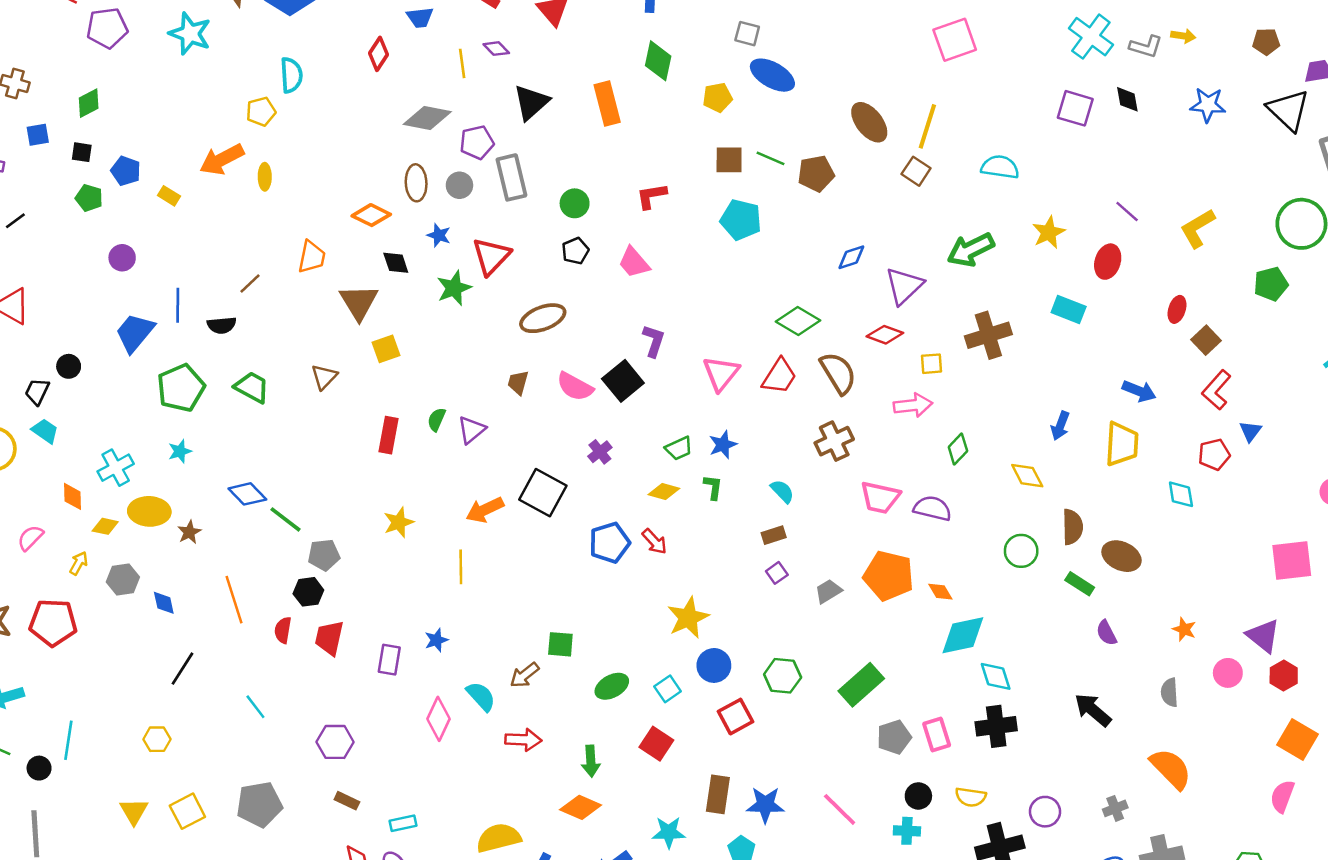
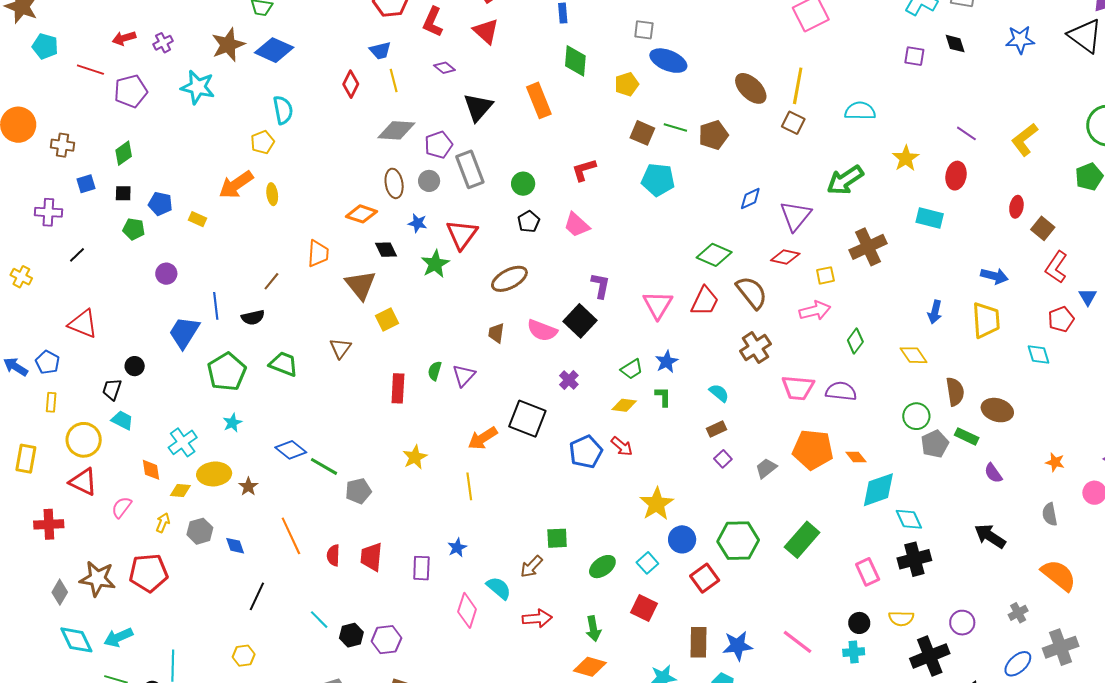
yellow line: (462, 63) -> (394, 80), moved
purple square: (1075, 108) -> (914, 56), size x0.7
brown square: (729, 160) -> (642, 133), turned 30
black hexagon: (308, 592) -> (351, 635), moved
green hexagon: (783, 676) -> (738, 541), size x1.4
gray pentagon: (894, 737) -> (935, 444), moved

